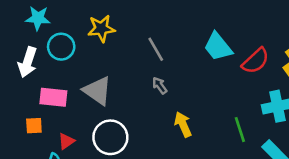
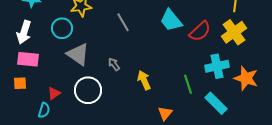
cyan circle: (61, 47) -> (62, 28), moved
gray arrow: (160, 85) -> (114, 64), moved
pink rectangle: (53, 97) -> (28, 59), moved
orange square: (34, 126) -> (20, 83), moved

